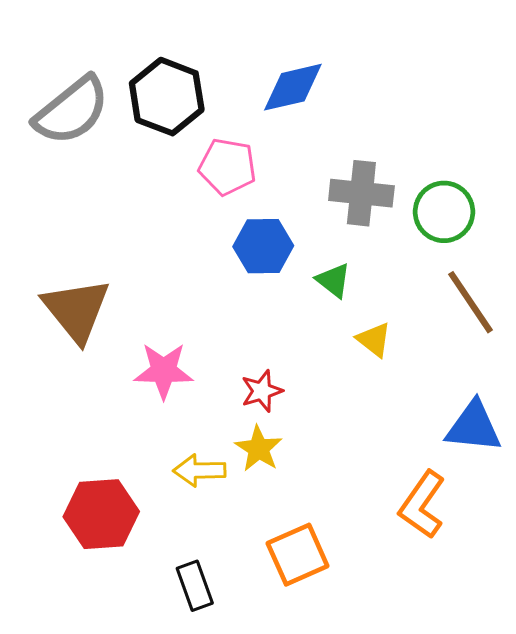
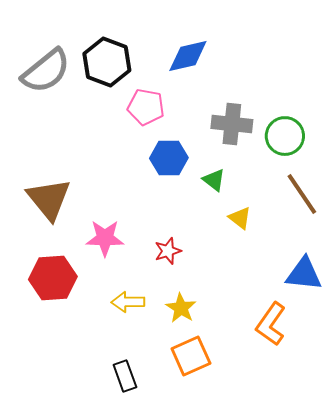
yellow star: (259, 449) -> (181, 308), moved
red hexagon: (101, 514) -> (53, 278), moved

